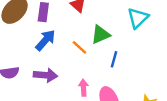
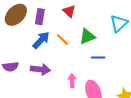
orange line: (79, 47) -> (62, 40), moved
blue line: (114, 59) -> (98, 57), turned 72

